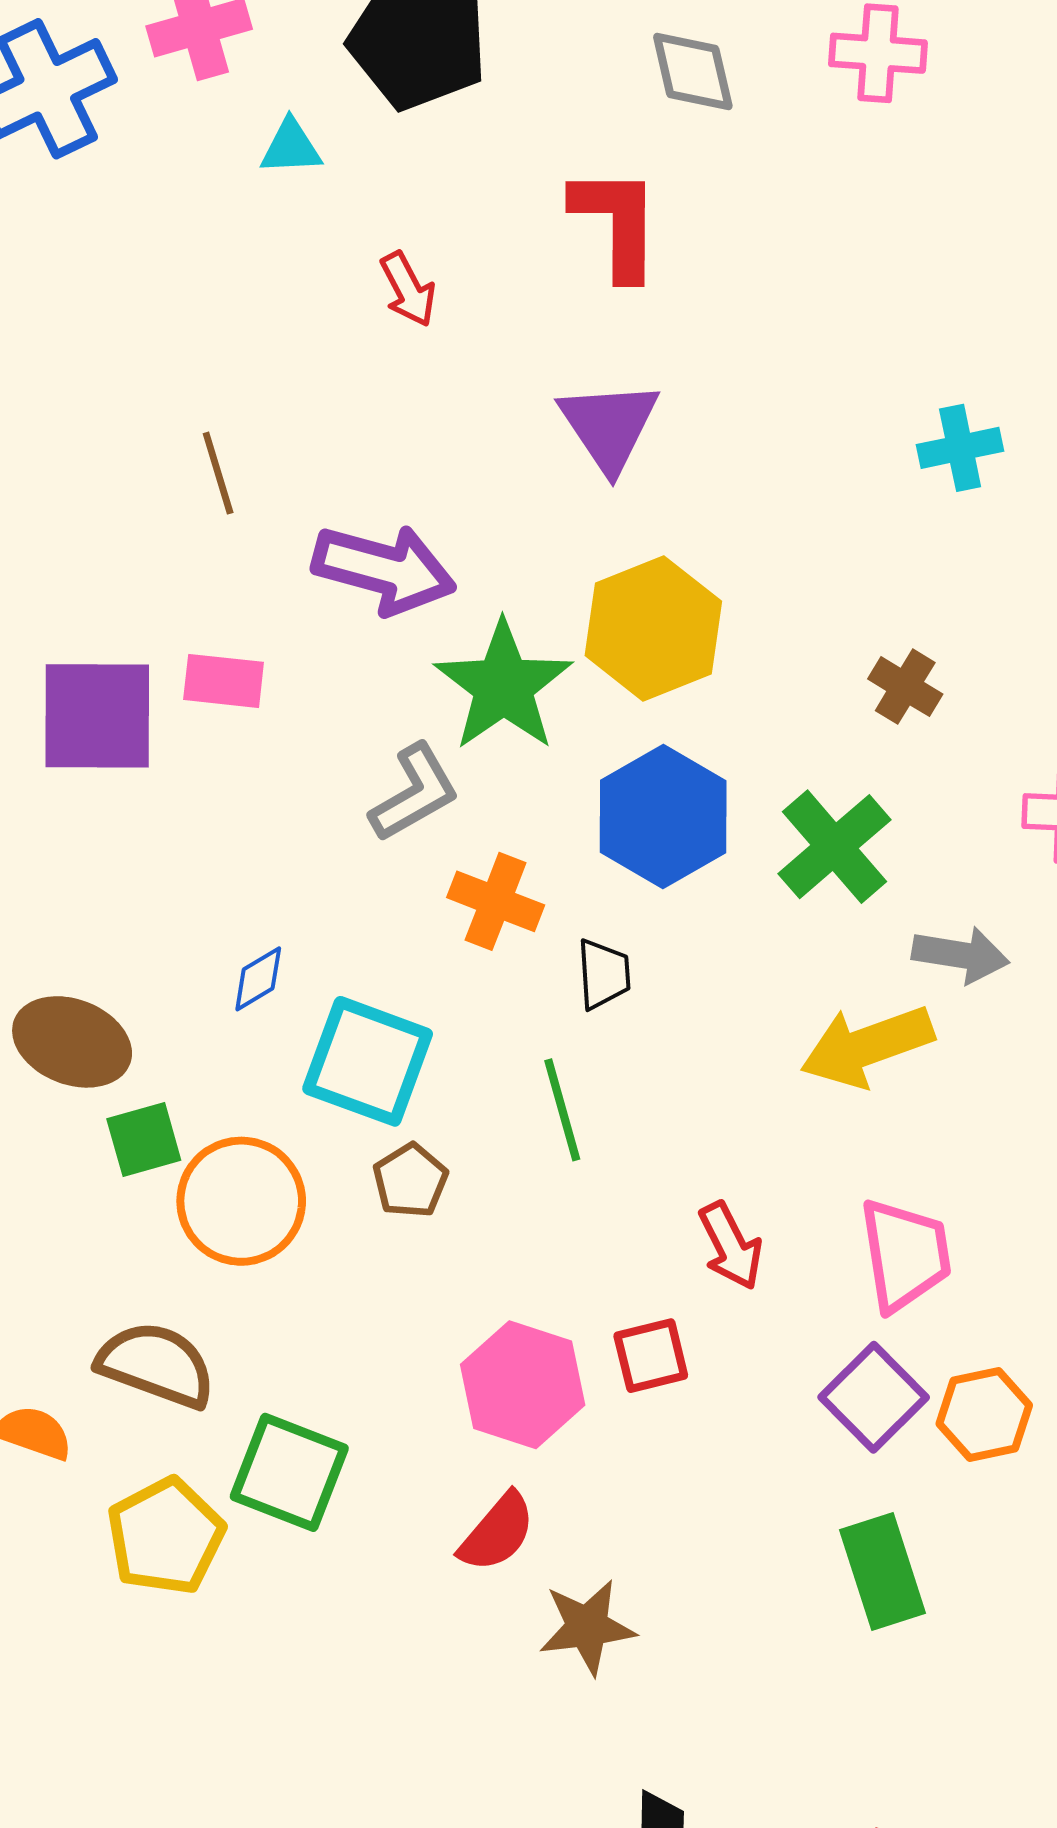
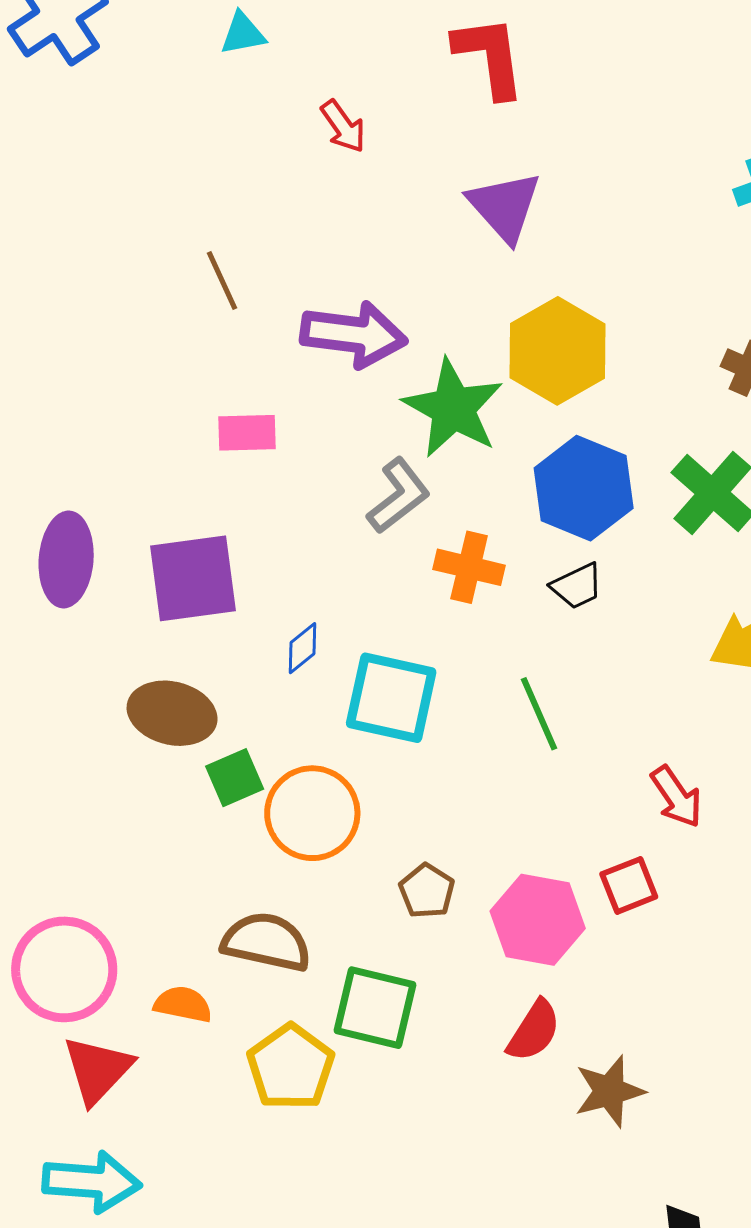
purple square: (97, 716) -> (193, 578), moved
black trapezoid: (604, 974) -> (577, 586), moved, turned 76
brown pentagon: (410, 1181) -> (427, 891), moved

